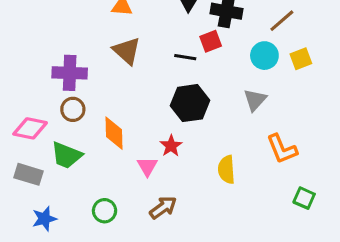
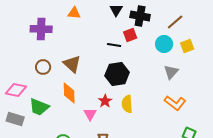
brown triangle: (127, 51) -> (72, 64), moved
purple cross: (70, 73) -> (41, 29), moved
gray triangle: (255, 100) -> (171, 72), moved
brown circle: (73, 109) -> (43, 67), moved
orange L-shape: (282, 149) -> (175, 103), turned -30
yellow semicircle: (226, 170) -> (127, 104), moved

